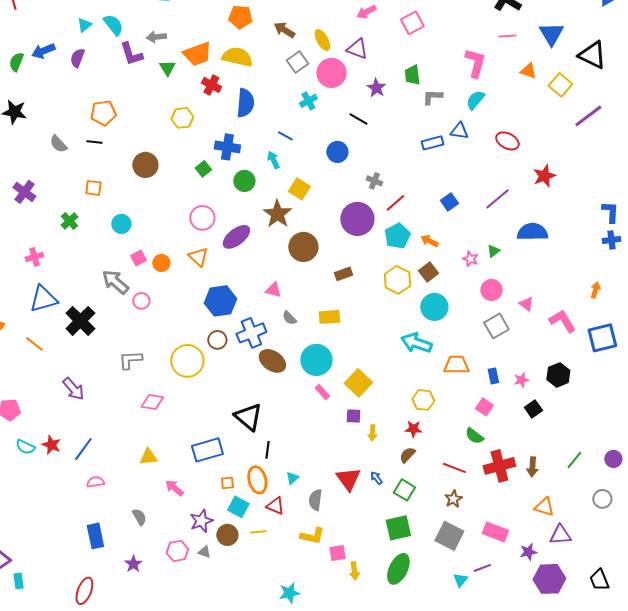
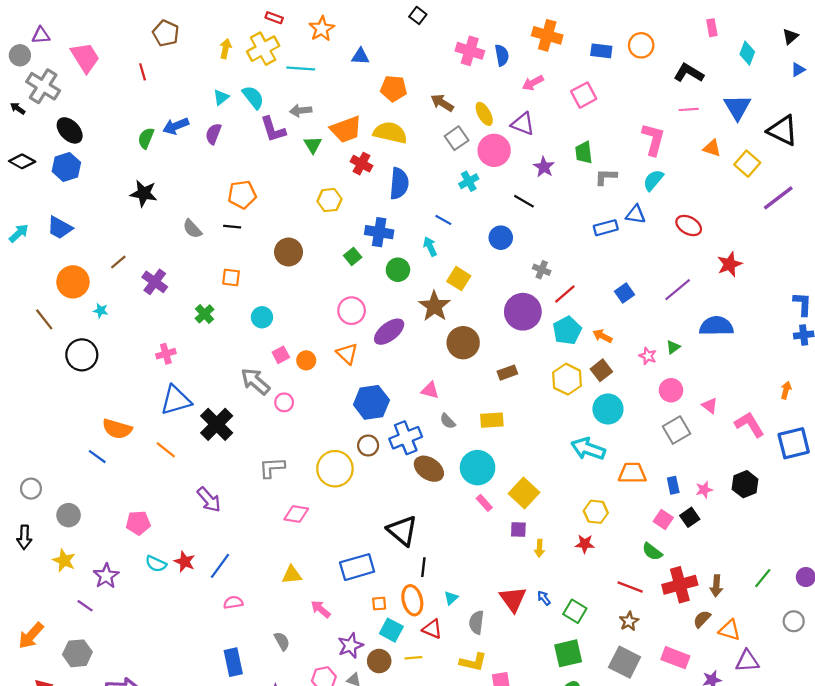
black square: (533, 409) -> (690, 517), moved
brown semicircle: (407, 455) -> (702, 619), moved

